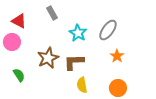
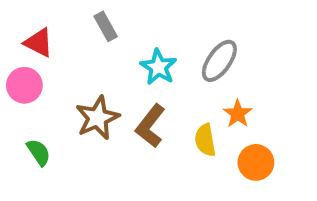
brown L-shape: (74, 62) -> (150, 126), turned -50
yellow semicircle: (82, 85) -> (205, 140), moved
orange circle: (118, 88) -> (256, 162), moved

